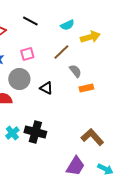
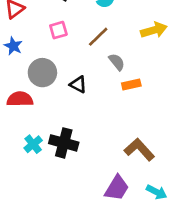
yellow arrow: (90, 37) -> (154, 30), moved
pink square: (27, 54) -> (58, 30), moved

